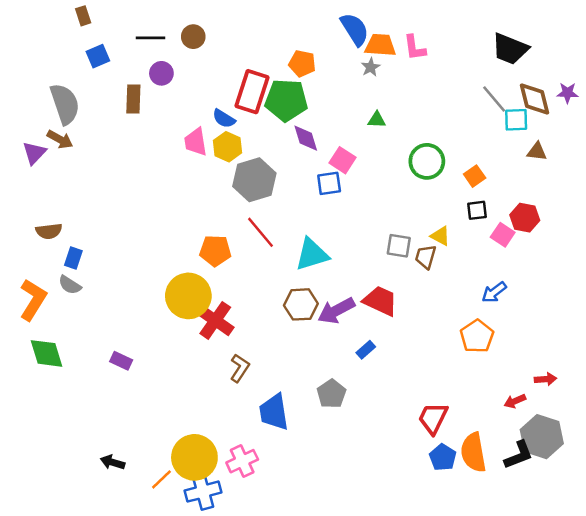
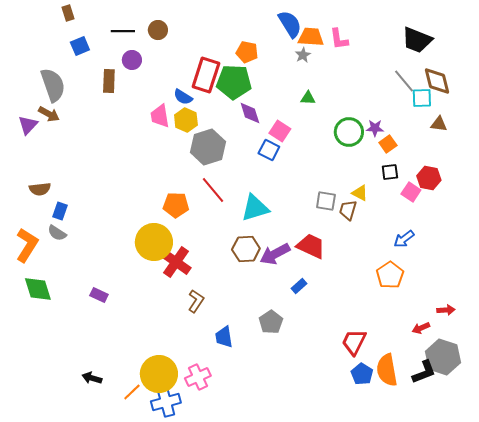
purple star: (568, 93) -> (375, 128), moved
blue square: (329, 183) -> (269, 150), turned 35
blue trapezoid: (274, 412) -> (224, 337), size x0.7

